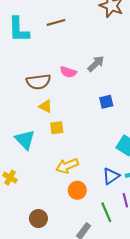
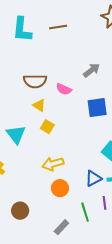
pink semicircle: (68, 72) -> (64, 89), moved
blue square: (106, 102) -> (97, 108), size x1.5
yellow square: (57, 128) -> (47, 127), turned 32

